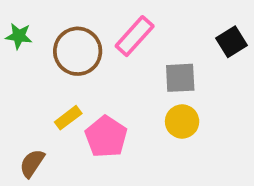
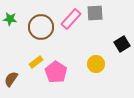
black square: (231, 42) -> (122, 44), moved
gray square: (180, 78) -> (95, 13), moved
brown semicircle: (32, 163) -> (11, 79), moved

